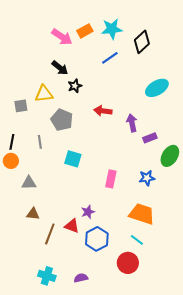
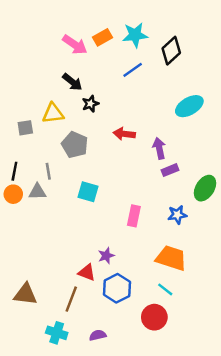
purple rectangle: (150, 138) -> (170, 170), moved
gray triangle: (29, 183) -> (37, 192), moved
brown triangle: (33, 214) -> (25, 294), moved, size x1.5
brown line: (50, 234) -> (71, 299), moved

